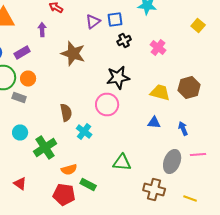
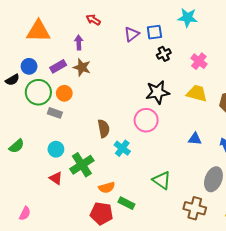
brown star: (73, 54) -> (82, 67), moved, size x0.7
yellow trapezoid: (160, 92) -> (197, 93), moved
green triangle: (122, 162) -> (162, 180), turned 30
red triangle: (20, 184) -> (56, 178), moved

